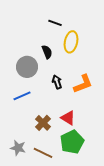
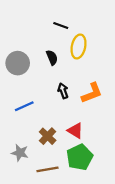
gray circle: (27, 67) -> (18, 63), moved
gray star: (18, 148) -> (20, 153), moved
brown line: (43, 153) -> (48, 169), turned -36

